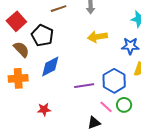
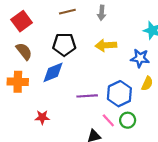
black pentagon: (42, 35) -> (64, 44), moved, turned -30

